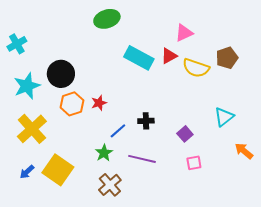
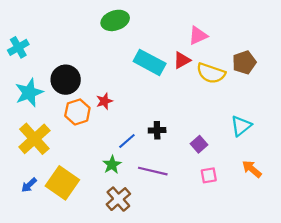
red star: (99, 103) -> (104, 101), moved
orange arrow: (244, 151) -> (252, 169), moved

